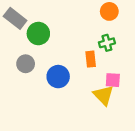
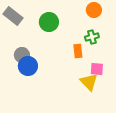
green circle: (38, 34) -> (49, 22), moved
blue circle: (58, 77) -> (28, 66), moved

